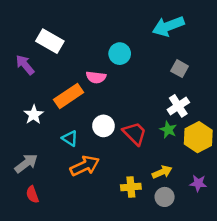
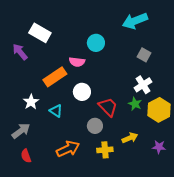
white star: (34, 115) -> (31, 102), moved
white circle: (103, 126) -> (82, 92), moved
orange arrow: (85, 166) -> (68, 149), moved
gray circle: (165, 197) -> (95, 126), moved

